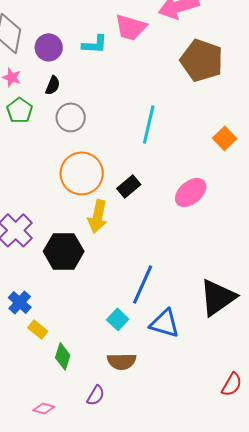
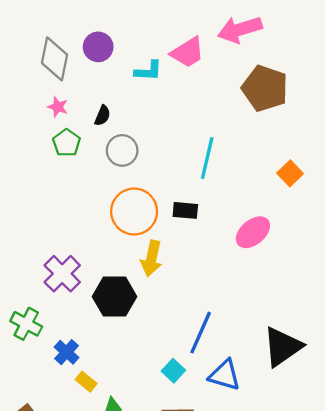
pink trapezoid: (131, 27) -> (188, 52), turned -48
purple circle: (49, 47) -> (98, 47), moved
black rectangle: (129, 186) -> (185, 210), moved, turned 45

